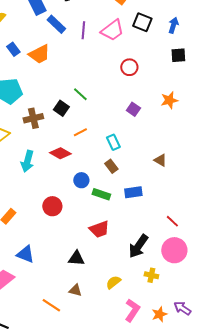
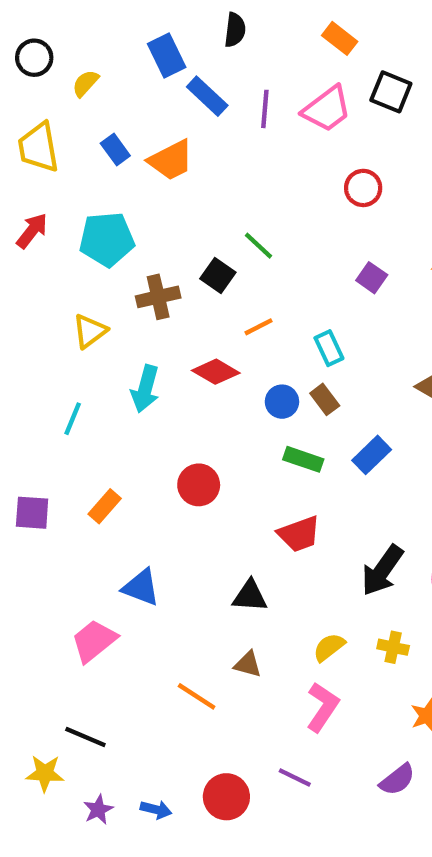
blue circle: (81, 180) -> (282, 402), moved
blue rectangle: (133, 192) -> (372, 455), turned -36
yellow cross: (151, 275) -> (393, 647), moved
pink L-shape: (132, 310) -> (323, 707), moved

